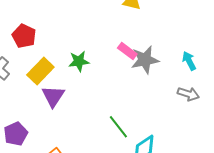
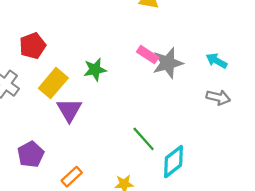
red pentagon: (24, 36) -> (33, 46), turned 30
cyan arrow: (189, 61) -> (217, 61), turned -30

